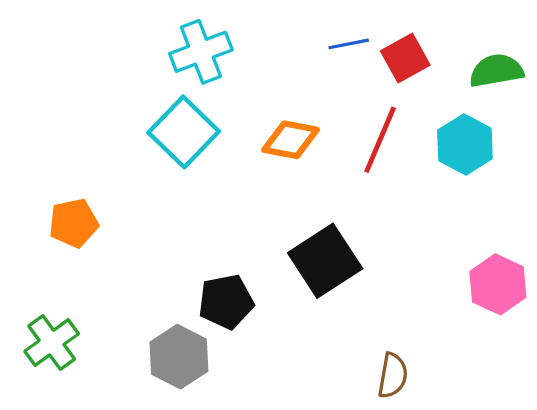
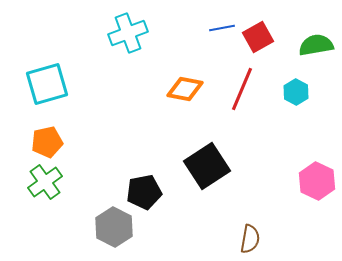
cyan square: (184, 132) -> (47, 84), moved, turned 30
cyan hexagon: (465, 144) -> (296, 92), size x0.7
green cross: (52, 343) -> (45, 182), moved

